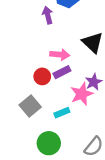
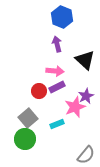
purple arrow: (48, 15) -> (57, 44), moved
green circle: (49, 143) -> (25, 139), moved

